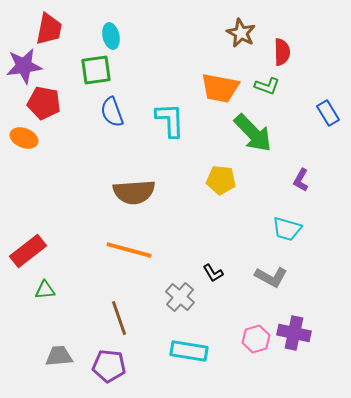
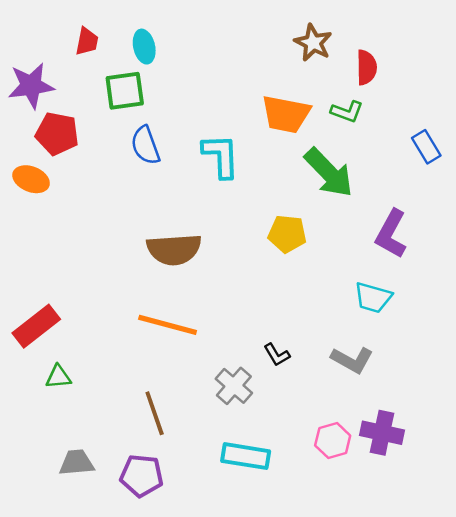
red trapezoid: (49, 29) -> (87, 41), moved, size x0.7
purple L-shape: (301, 180) -> (391, 234), size x1.6

